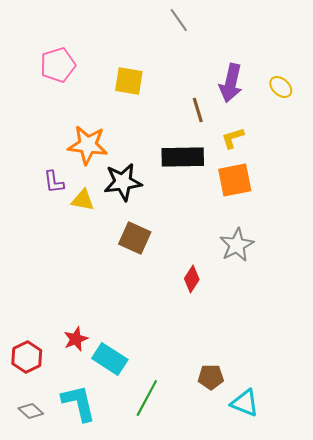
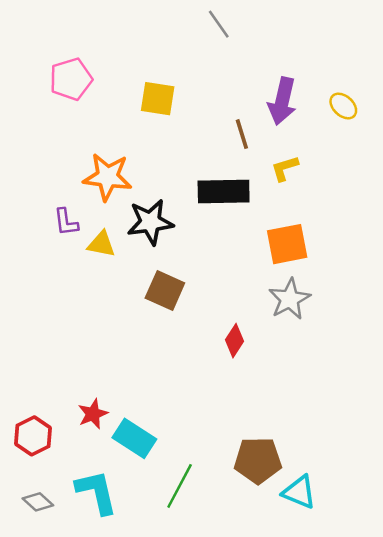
orange square: (235, 180) -> (287, 244), moved
brown pentagon: (211, 377) -> (258, 460), size x1.5

